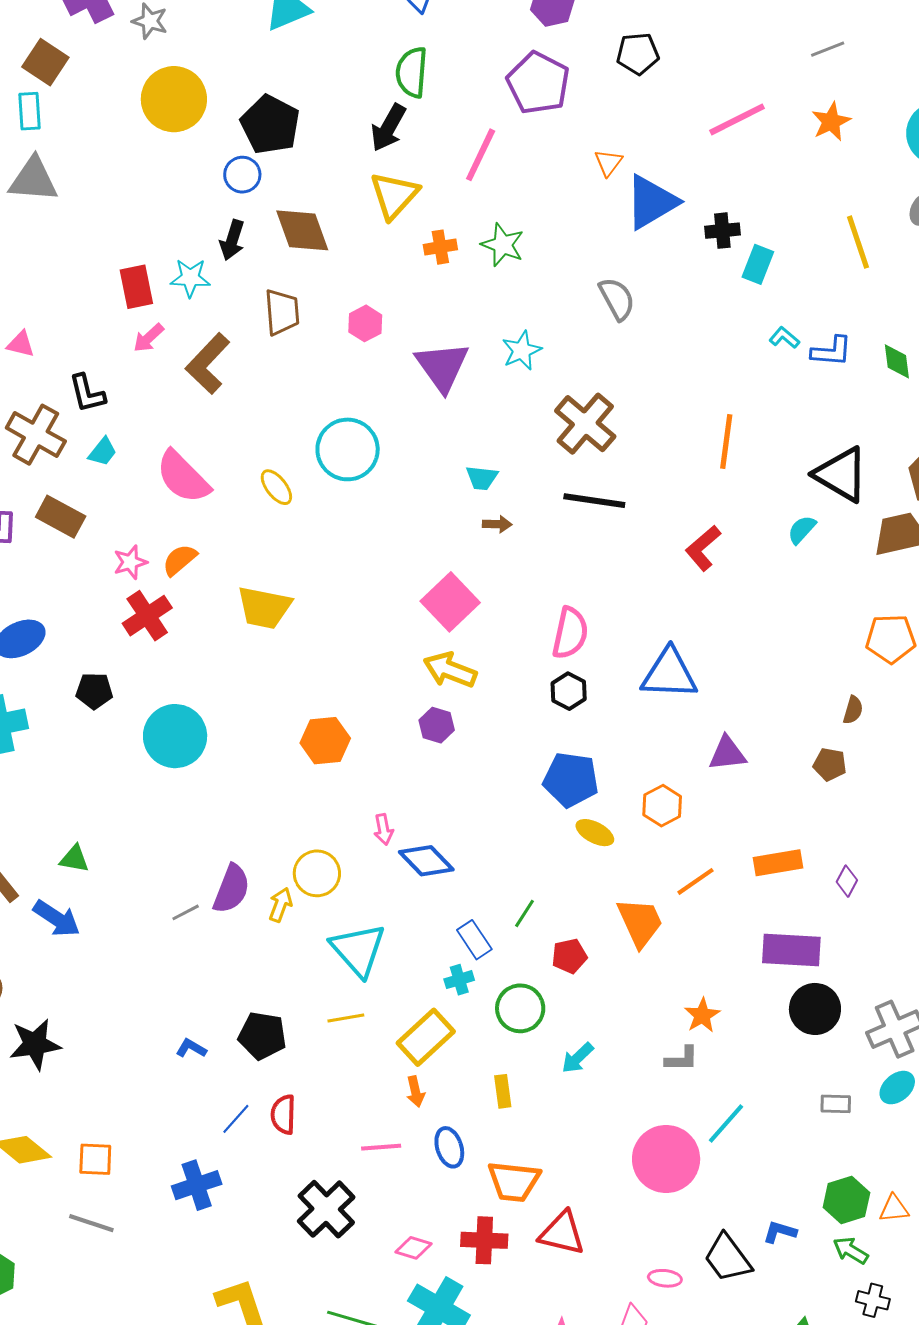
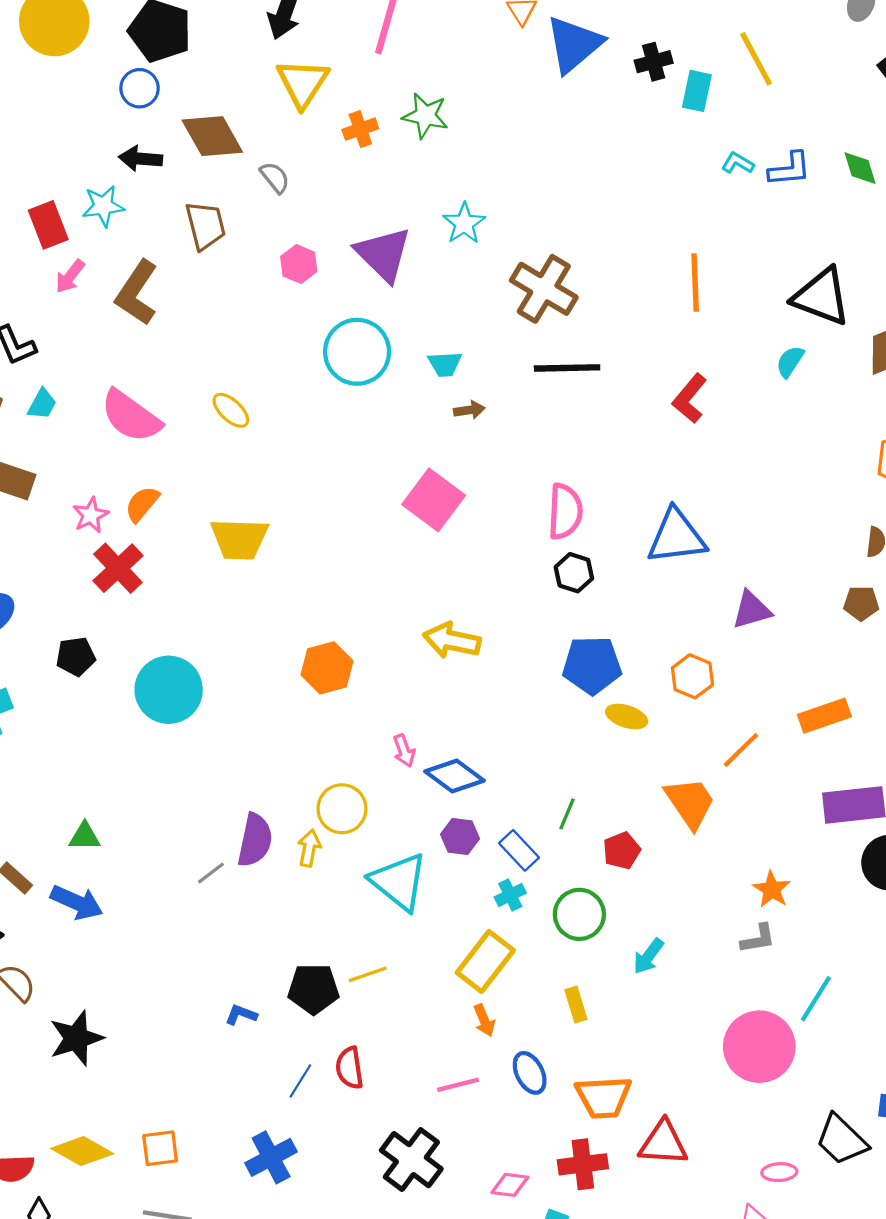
black arrow: (232, 240) -> (141, 159), turned 87
yellow line: (858, 242) -> (756, 59), moved
gray semicircle: (617, 299) -> (275, 177), moved, size x0.7
pink hexagon: (365, 323) -> (299, 264), moved
cyan circle: (348, 449) -> (357, 352), moved
yellow arrow: (450, 670) -> (452, 640), moved
purple hexagon: (437, 725) -> (460, 836), moved
yellow line: (346, 1018) -> (368, 974), moved

